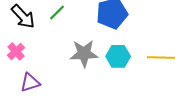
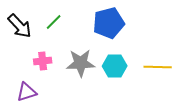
pink cross: (16, 51) -> (43, 61), moved, turned 36

